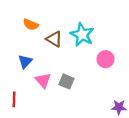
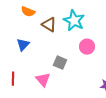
pink circle: (106, 59) -> (87, 47), moved
pink triangle: (43, 80) -> (43, 80), moved

